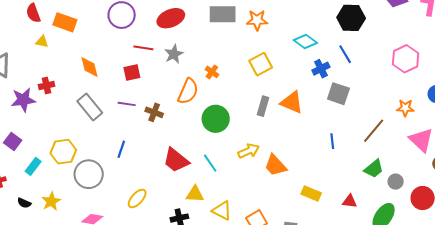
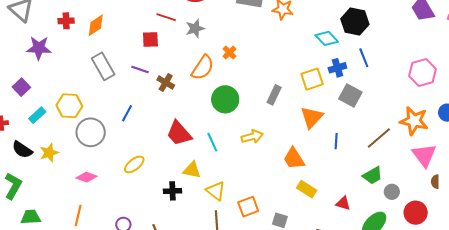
black hexagon: (351, 18) -> (355, 22), moved
yellow square: (261, 64) -> (312, 79), moved
orange diamond: (89, 67) -> (96, 25), moved, turned 60
red cross: (46, 85) -> (66, 21), moved
orange triangle: (292, 102) -> (312, 117), moved, turned 40
orange star: (405, 108) -> (414, 121), size x1.6
orange trapezoid: (275, 165) -> (294, 159), moved
black semicircle: (24, 203) -> (22, 150), size x1.5

